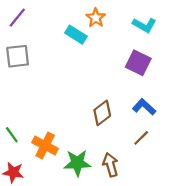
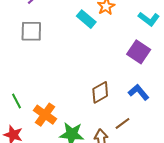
brown line: (141, 138) -> (123, 123), moved

